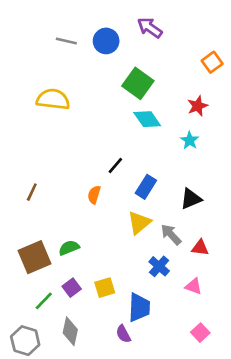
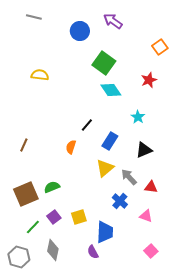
gray line: (66, 41) -> (34, 17), moved
yellow semicircle: (53, 99) -> (40, 75), size x0.7
cyan star: (190, 140) -> (138, 117), moved

